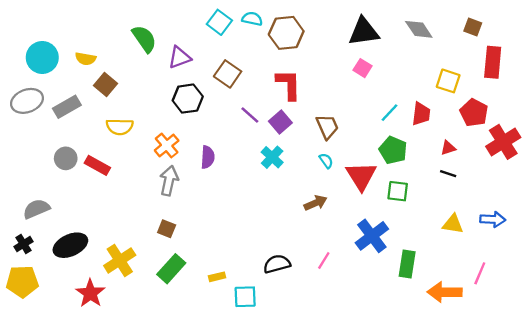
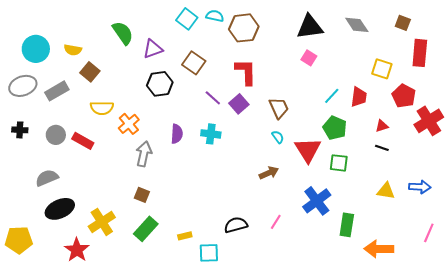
orange cross: (167, 145) -> (129, 124), moved
cyan cross: (272, 157) -> (211, 134), moved, turned -36
gray semicircle: (36, 209) -> (47, 178), moved
black cross: (23, 244) -> (20, 130), moved, turned 35
pink line: (480, 273) -> (429, 233), moved

